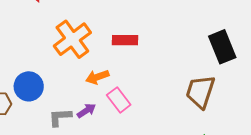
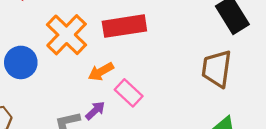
red rectangle: (125, 40) -> (124, 26), size x1.5
blue circle: (29, 86) -> (21, 62), moved

